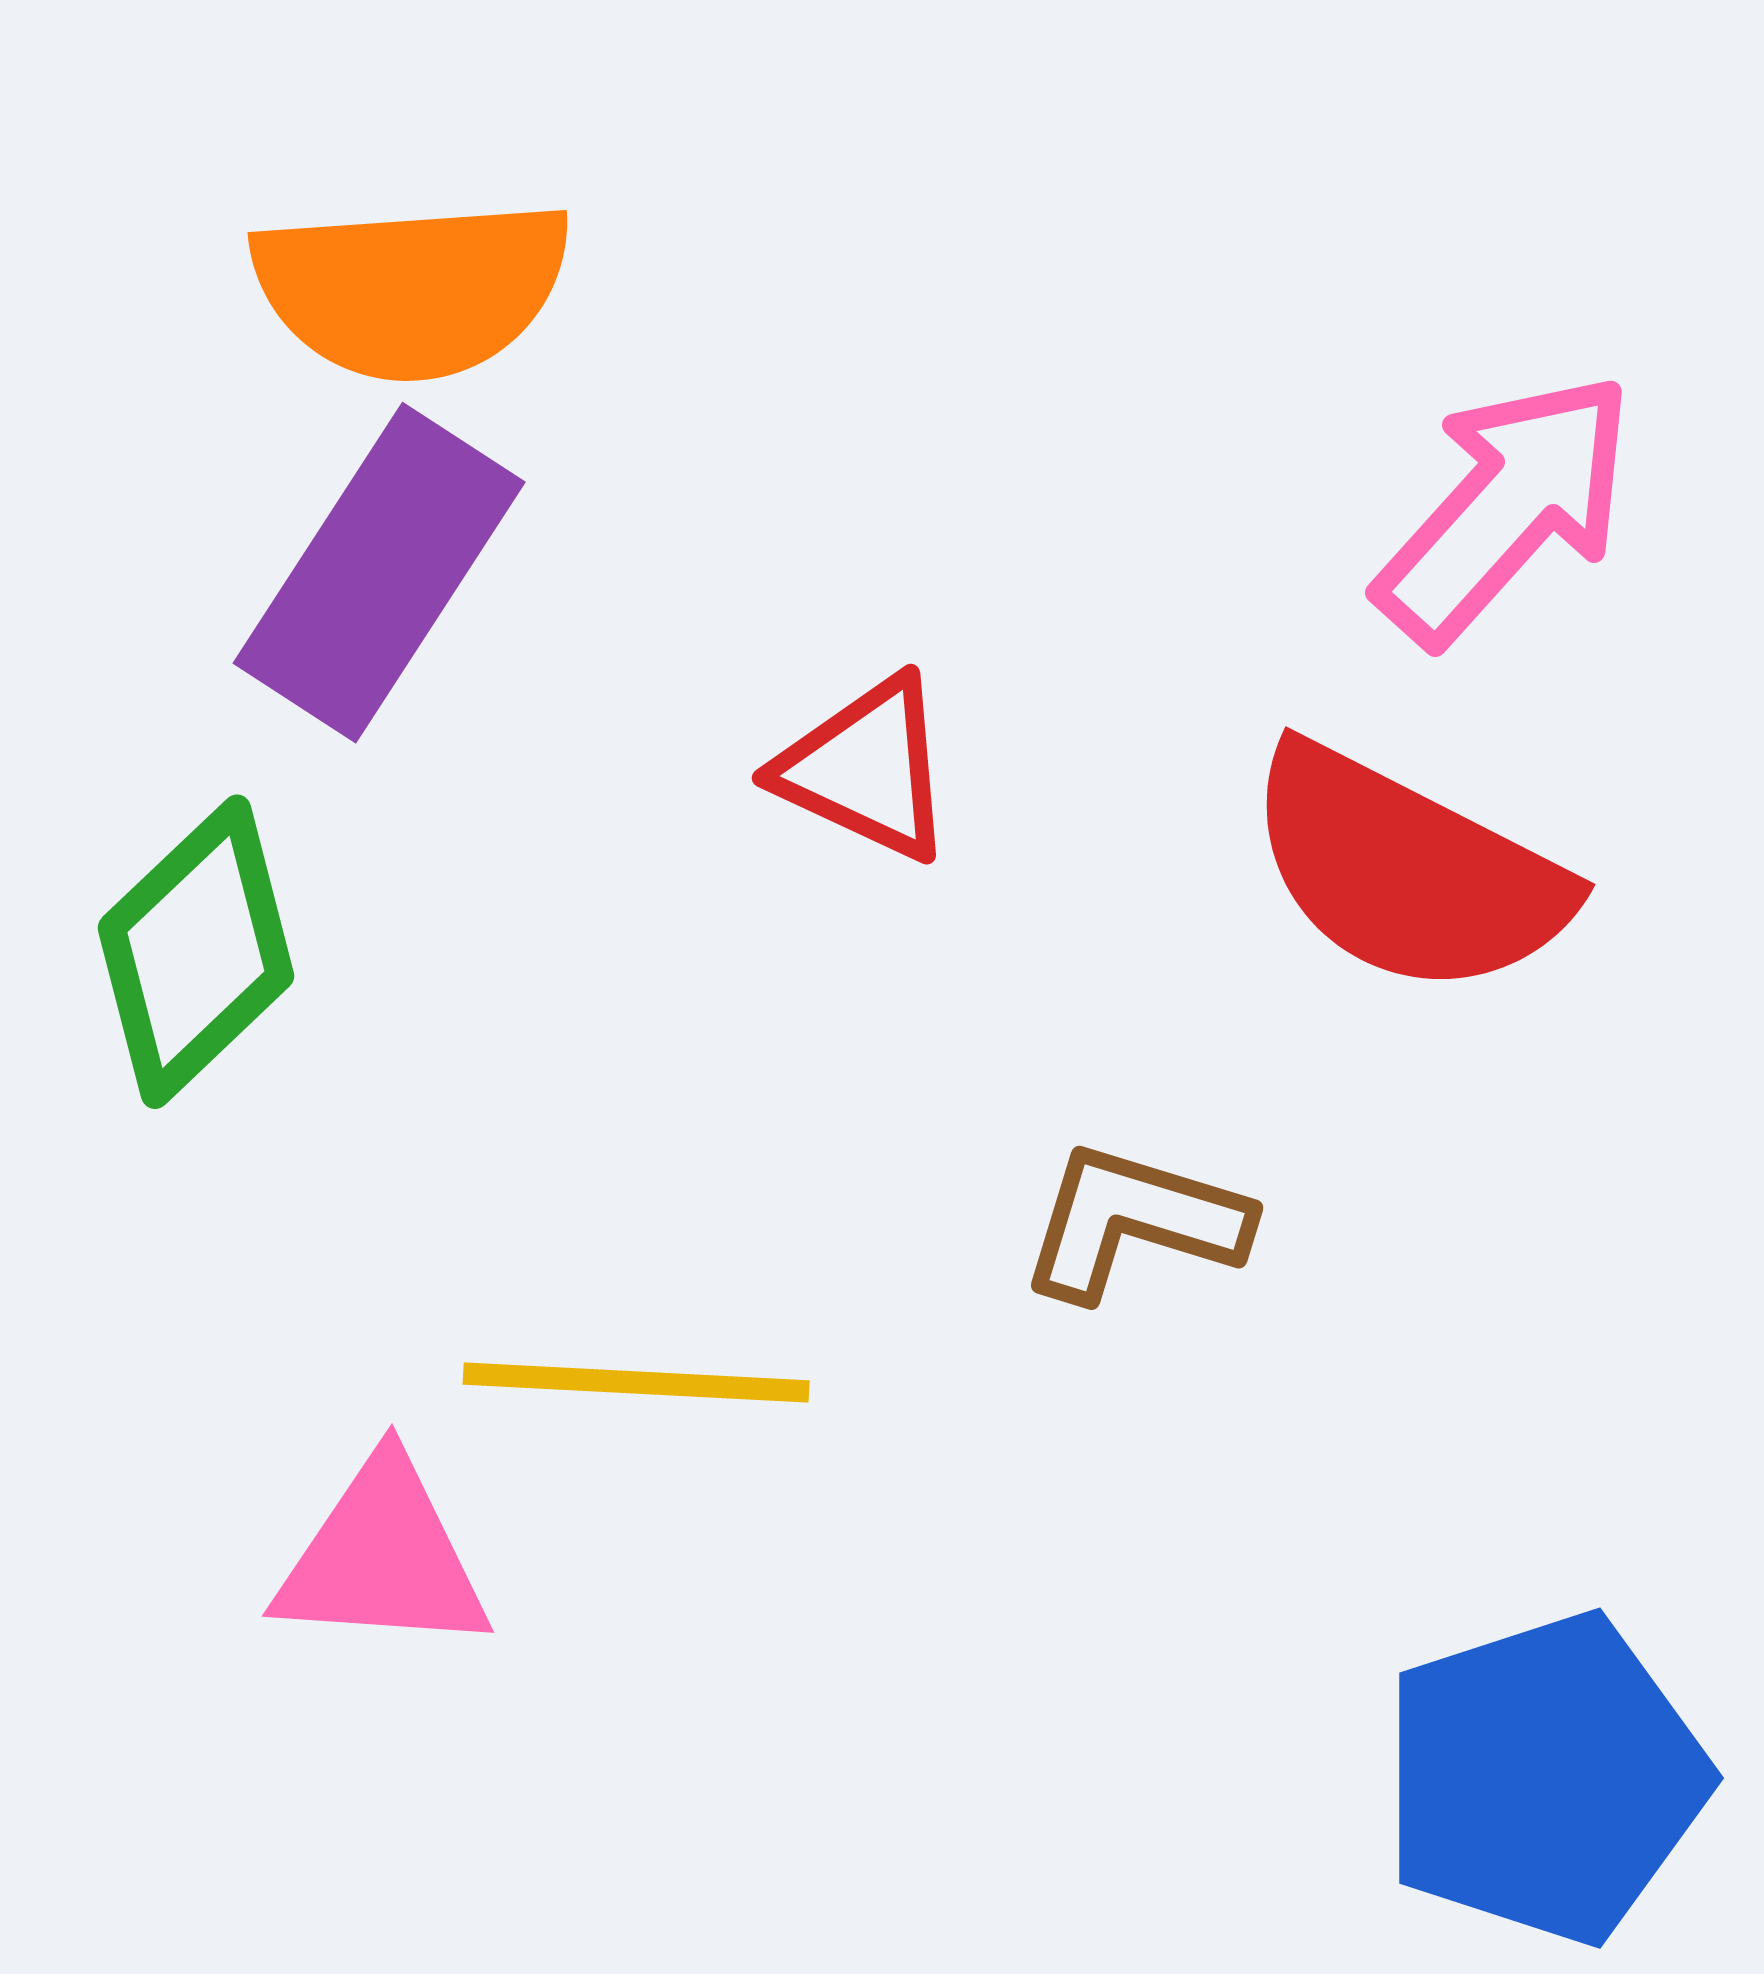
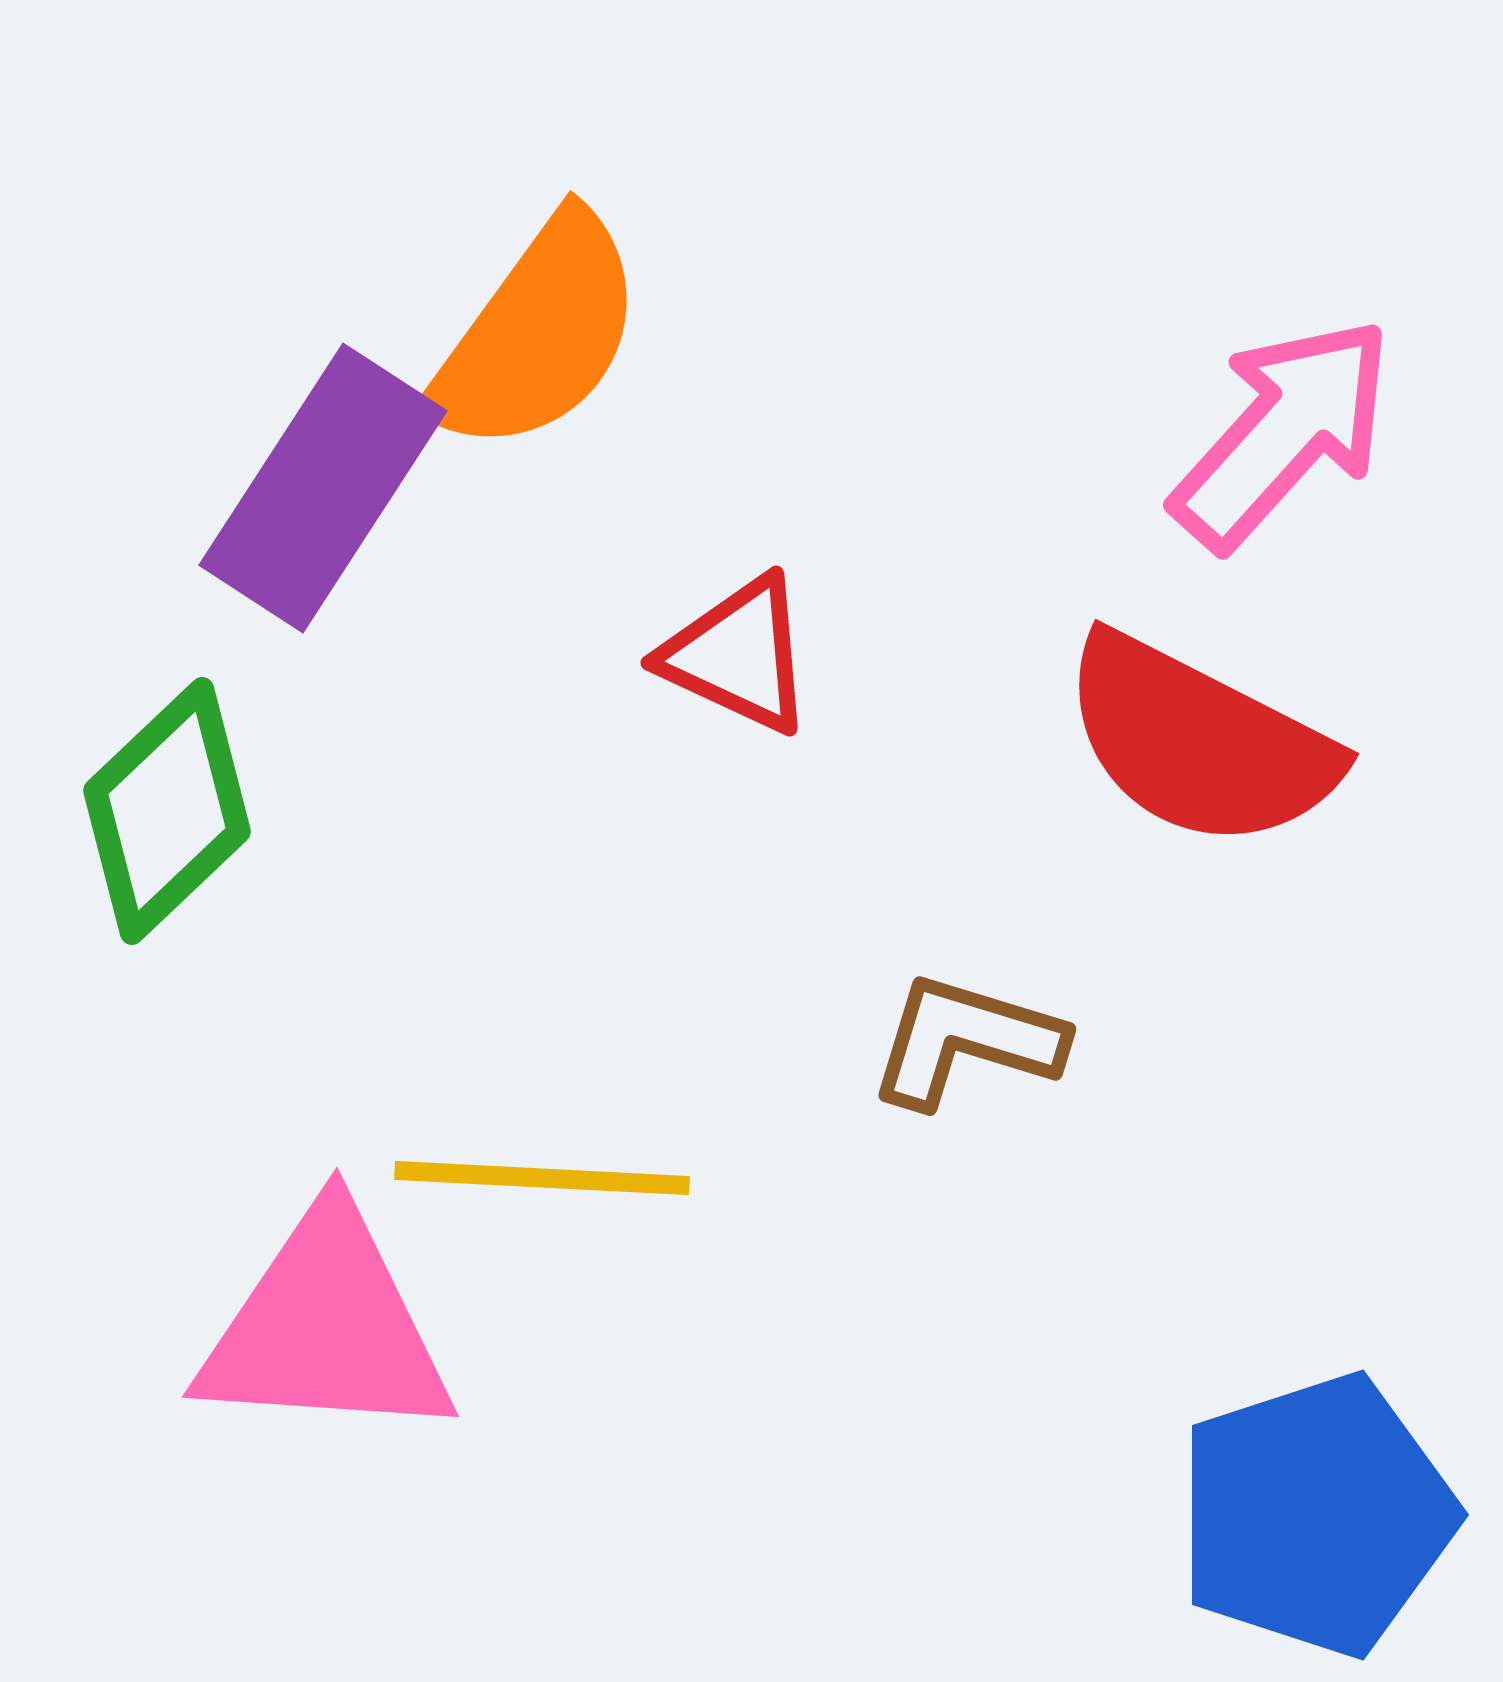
orange semicircle: (412, 289) -> (537, 334), moved, turned -50
pink triangle: (383, 1557) -> (326, 1327), size x1.4

